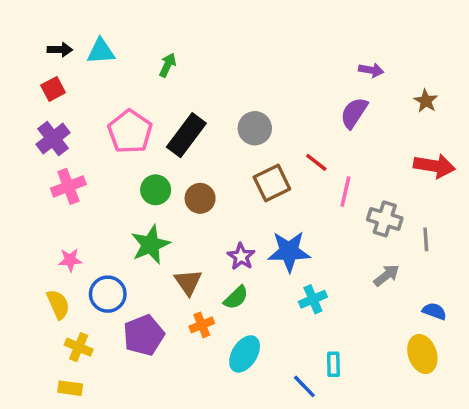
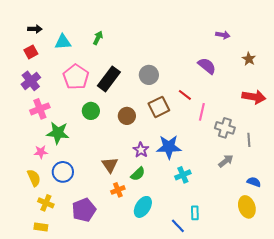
cyan triangle: (101, 51) -> (63, 42), moved
purple arrow: (371, 70) -> (223, 35), moved
purple semicircle: (354, 113) -> (207, 66), turned 96
brown circle: (200, 198) -> (127, 116), moved
green star: (150, 245) -> (58, 133), moved, turned 30
purple pentagon: (144, 335) -> (84, 210), moved

